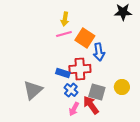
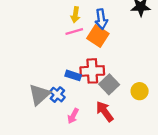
blue arrow: (99, 52) -> (101, 19), moved
blue cross: (71, 90) -> (57, 95), moved
gray square: (97, 92) -> (109, 84), moved, turned 30
pink arrow: (74, 109) -> (73, 116), moved

